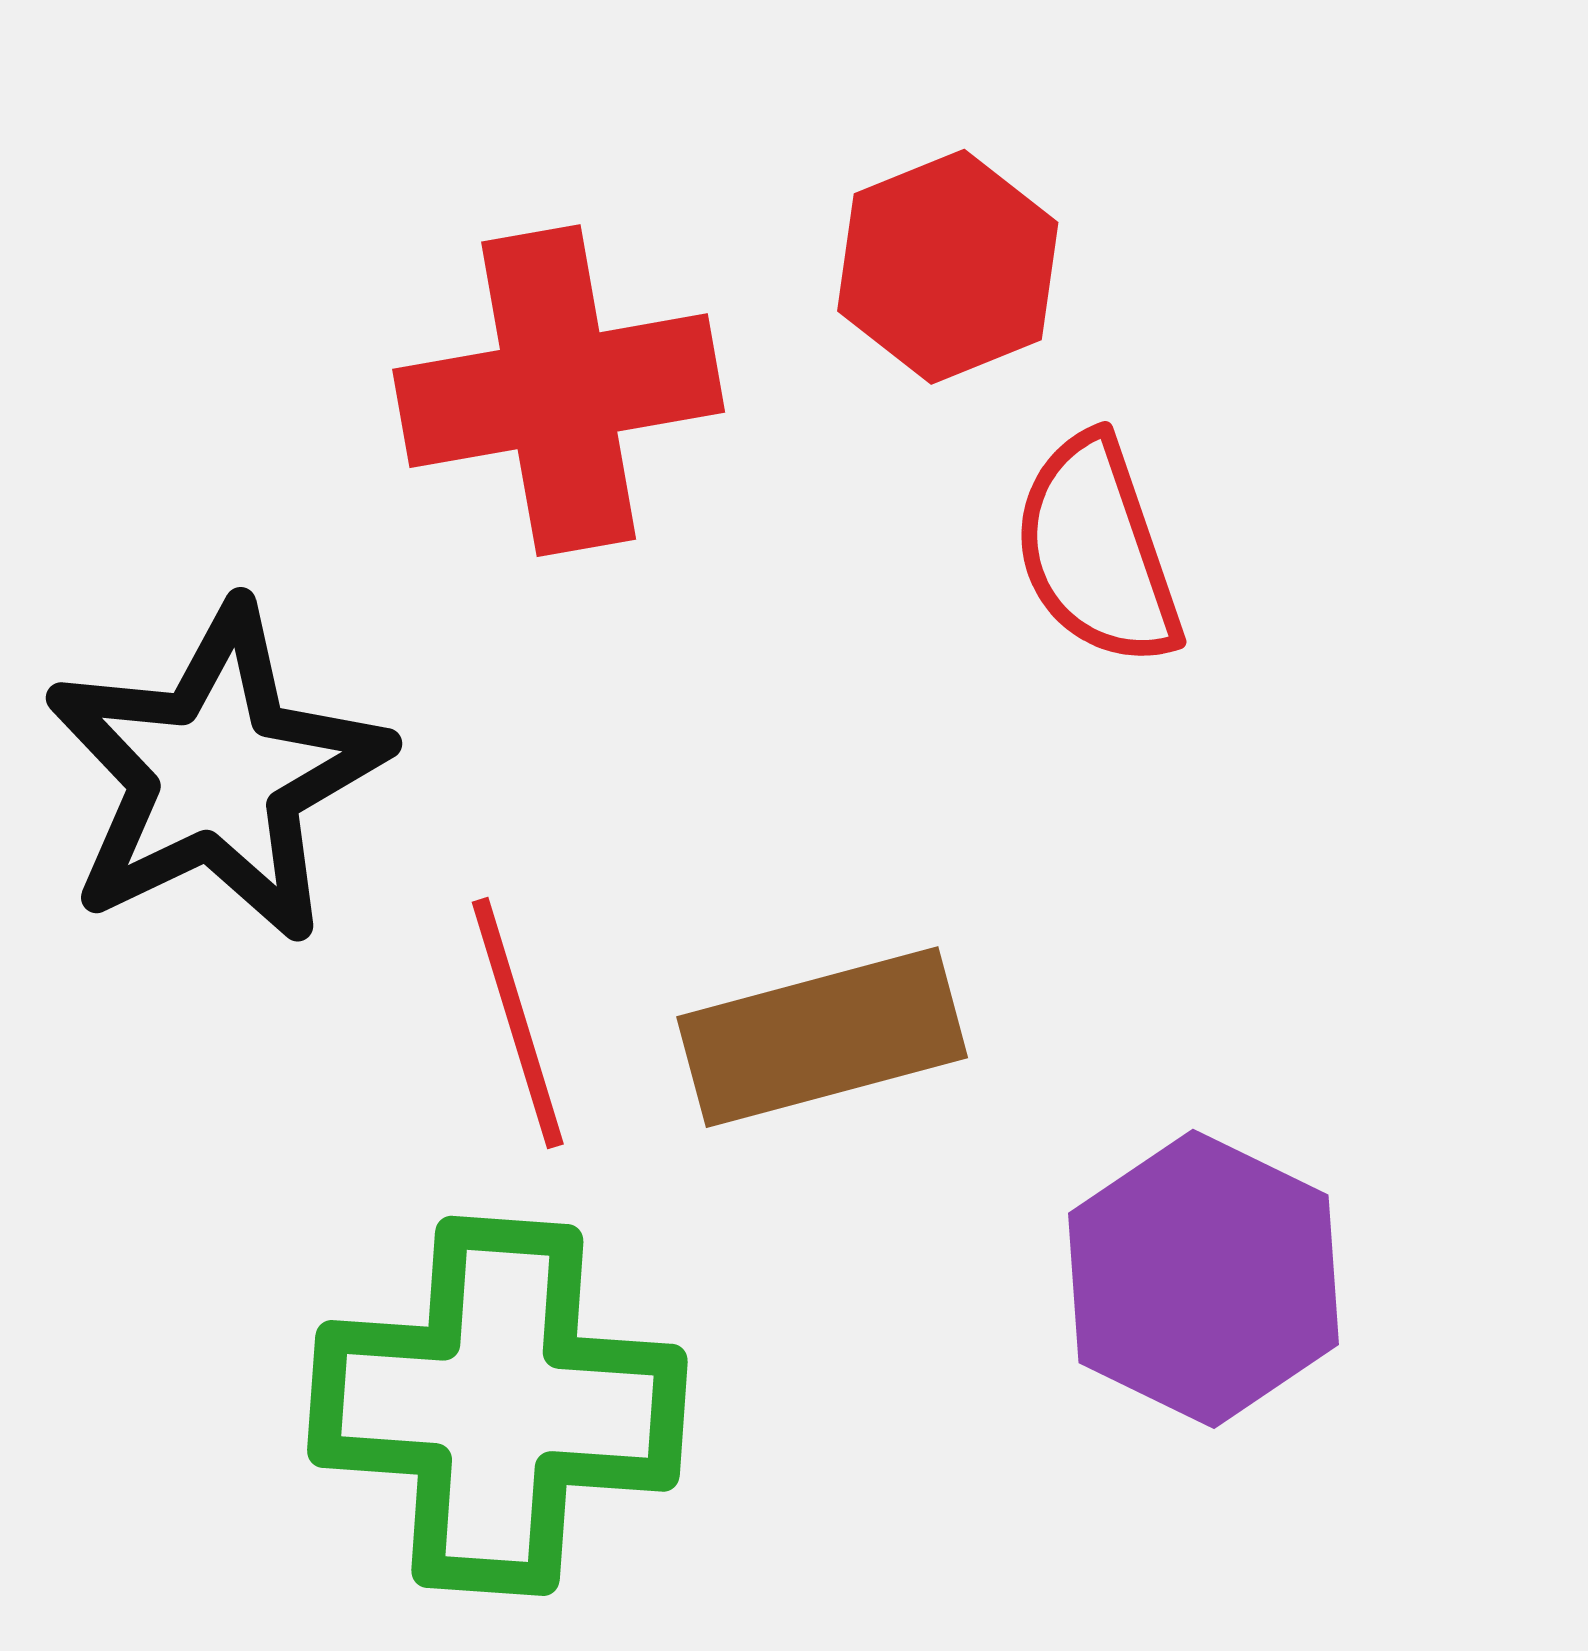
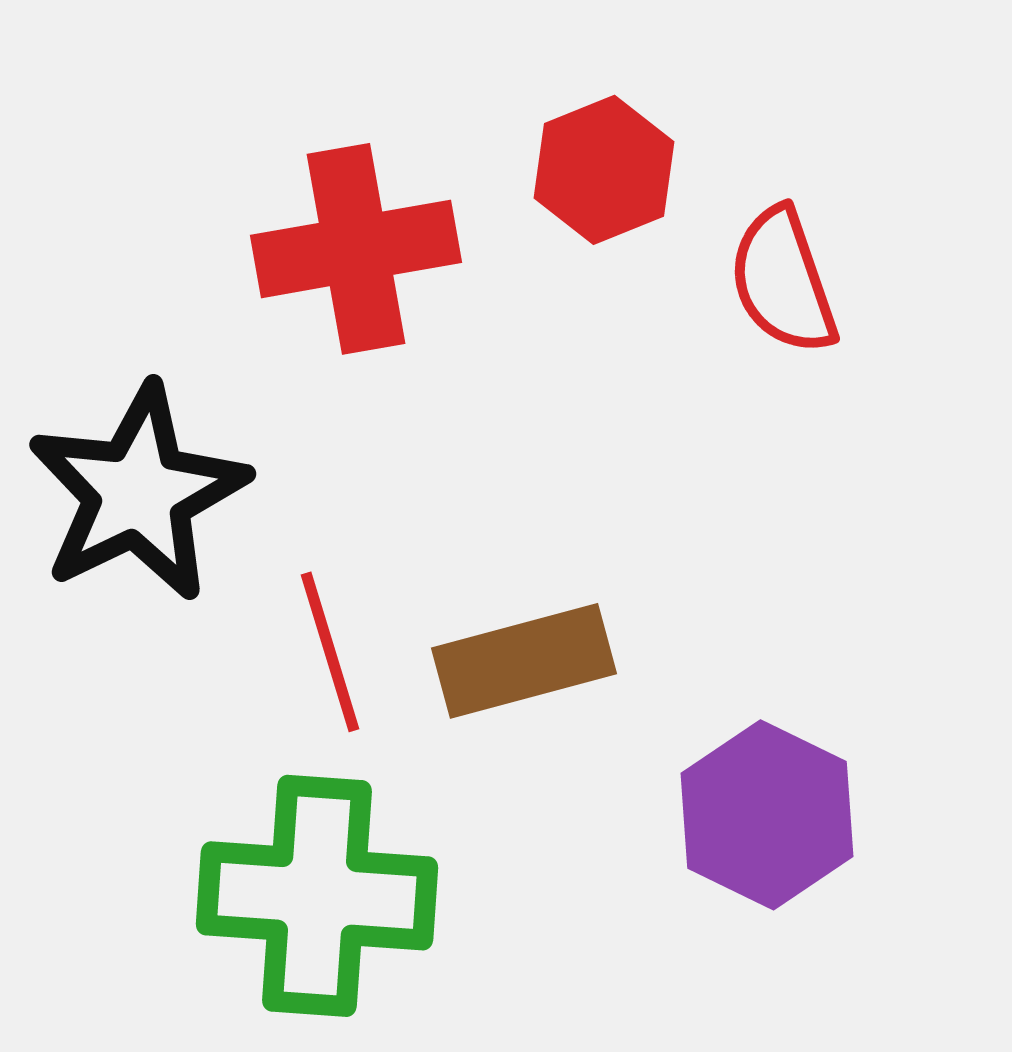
red semicircle: (1097, 551) -> (783, 281), moved

